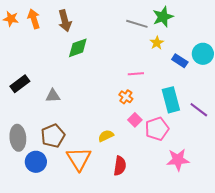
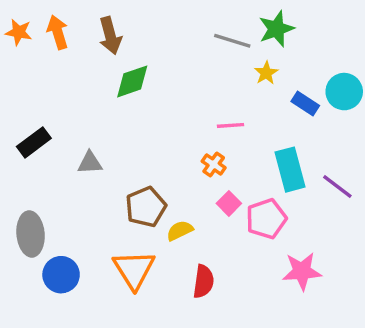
brown pentagon: (53, 136) -> (146, 207), moved

